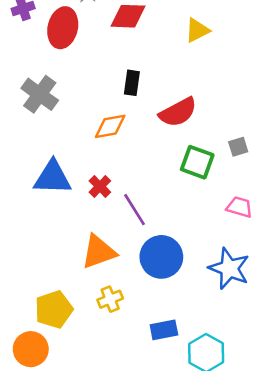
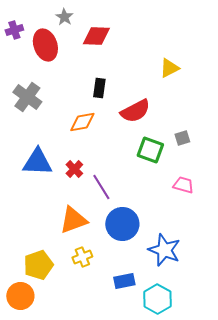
red ellipse: (63, 28) -> (45, 45), turned -32
yellow triangle: (197, 30) -> (169, 68), moved
blue star: (229, 268) -> (164, 250), moved

